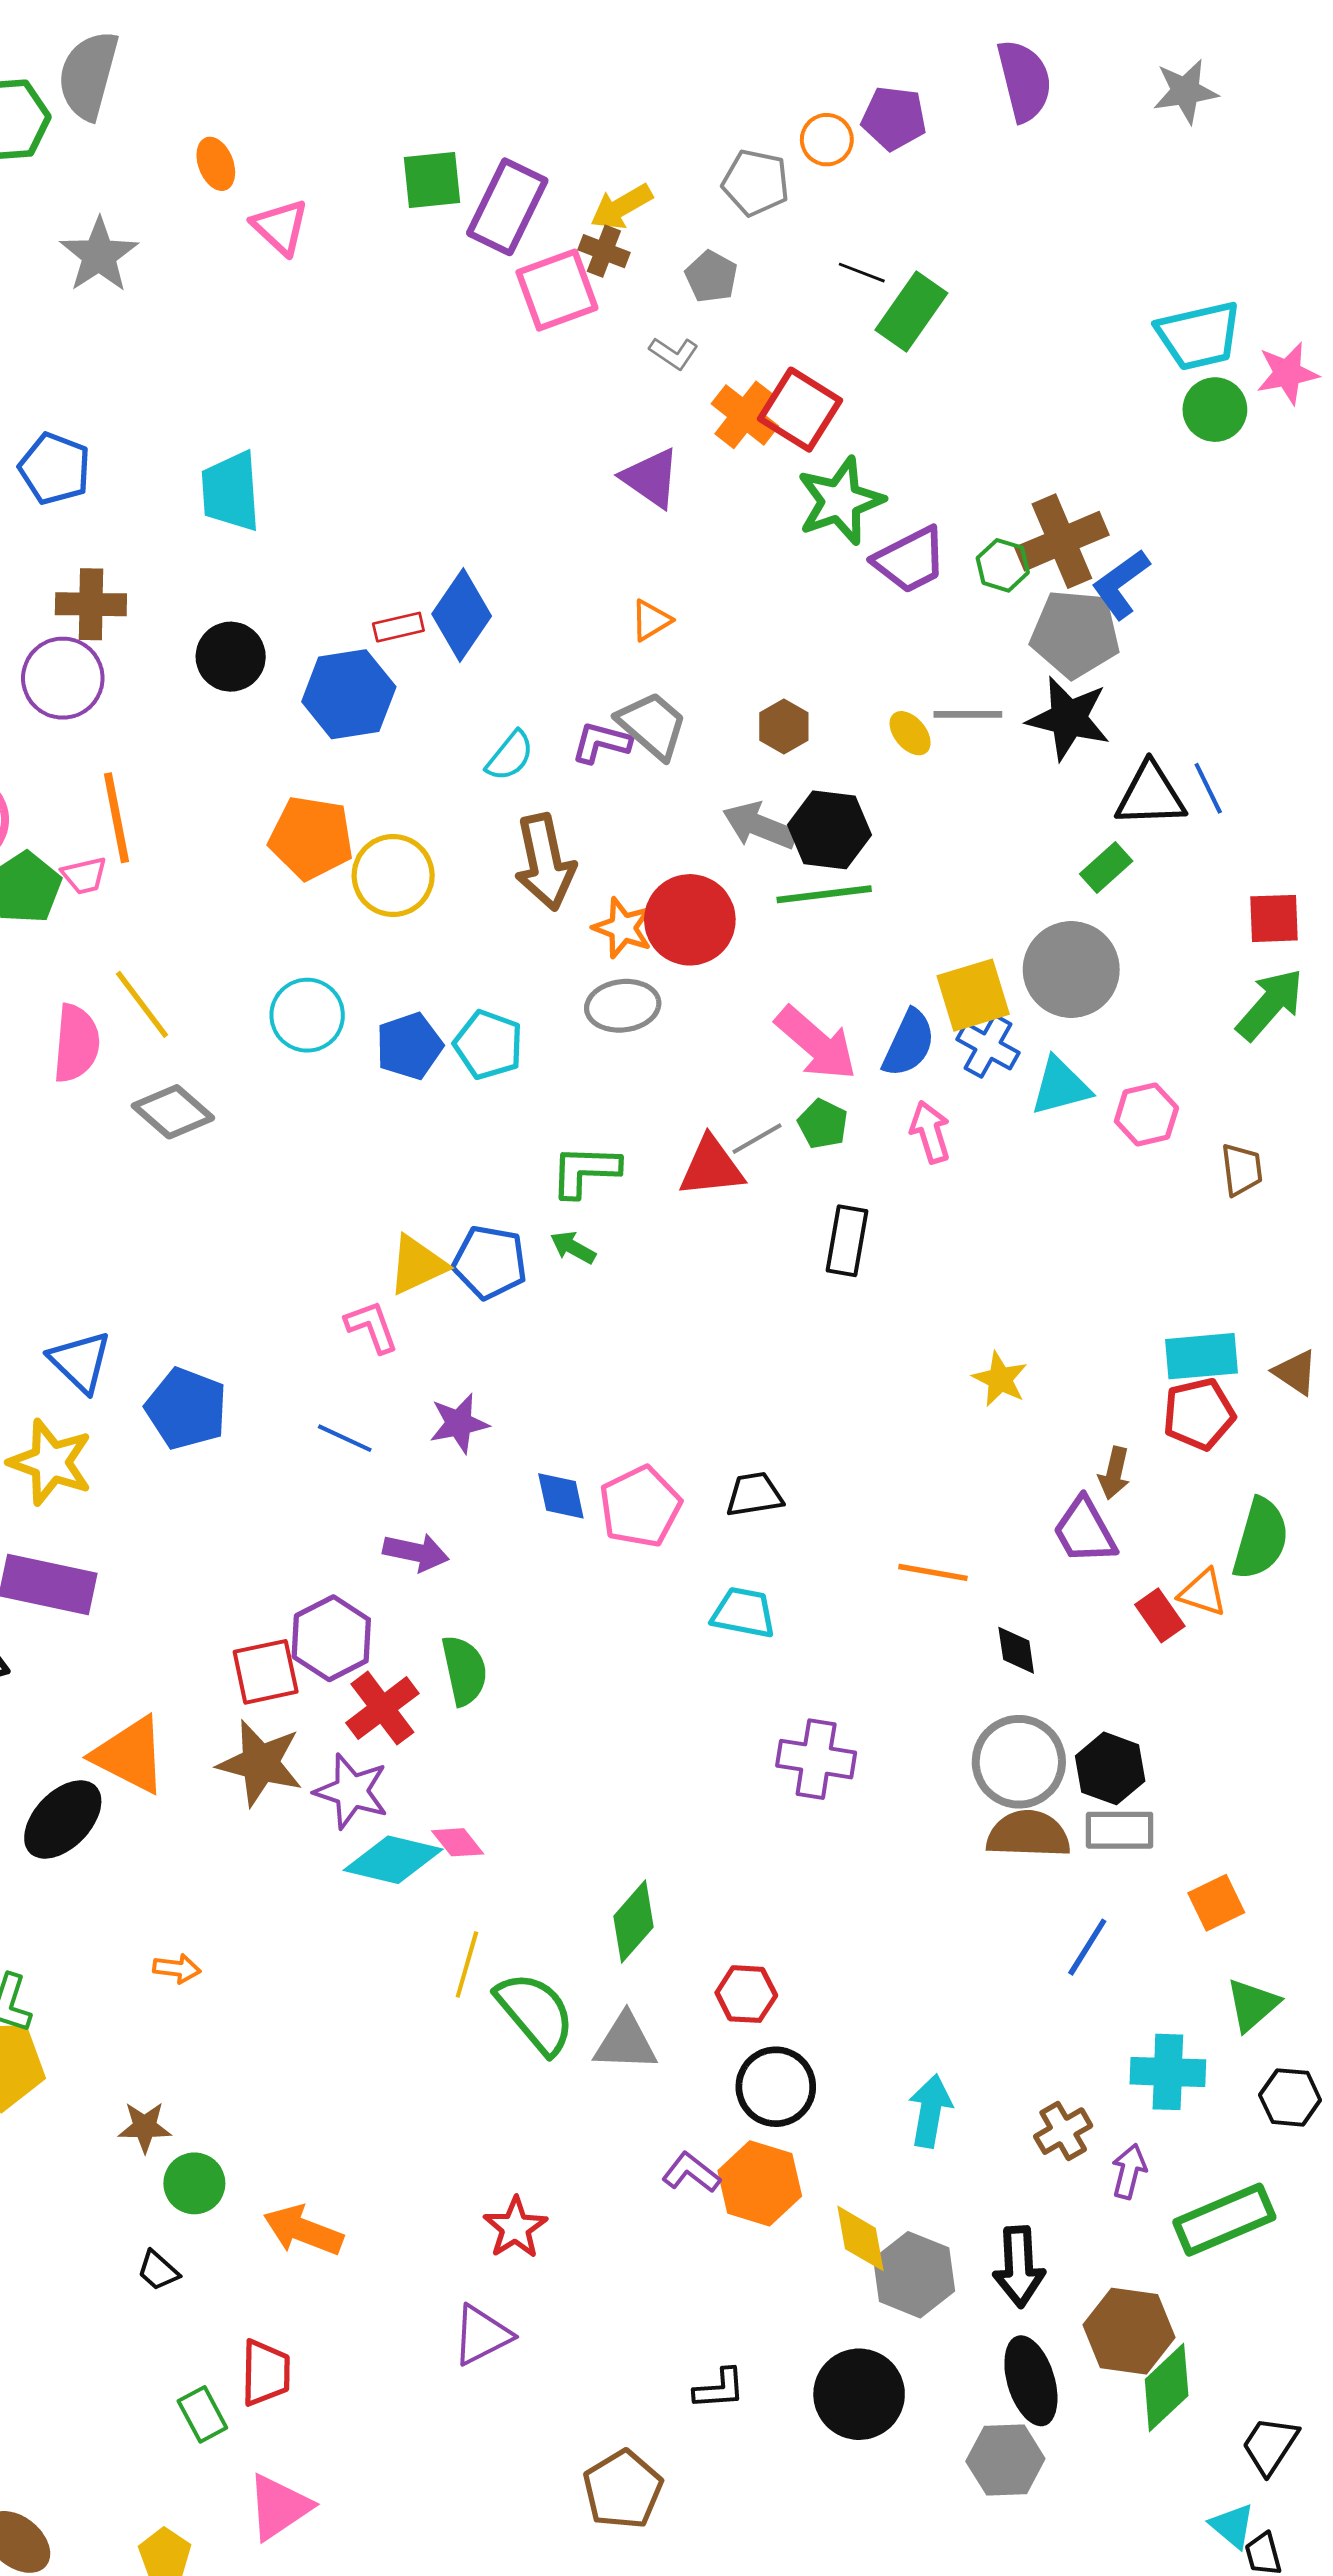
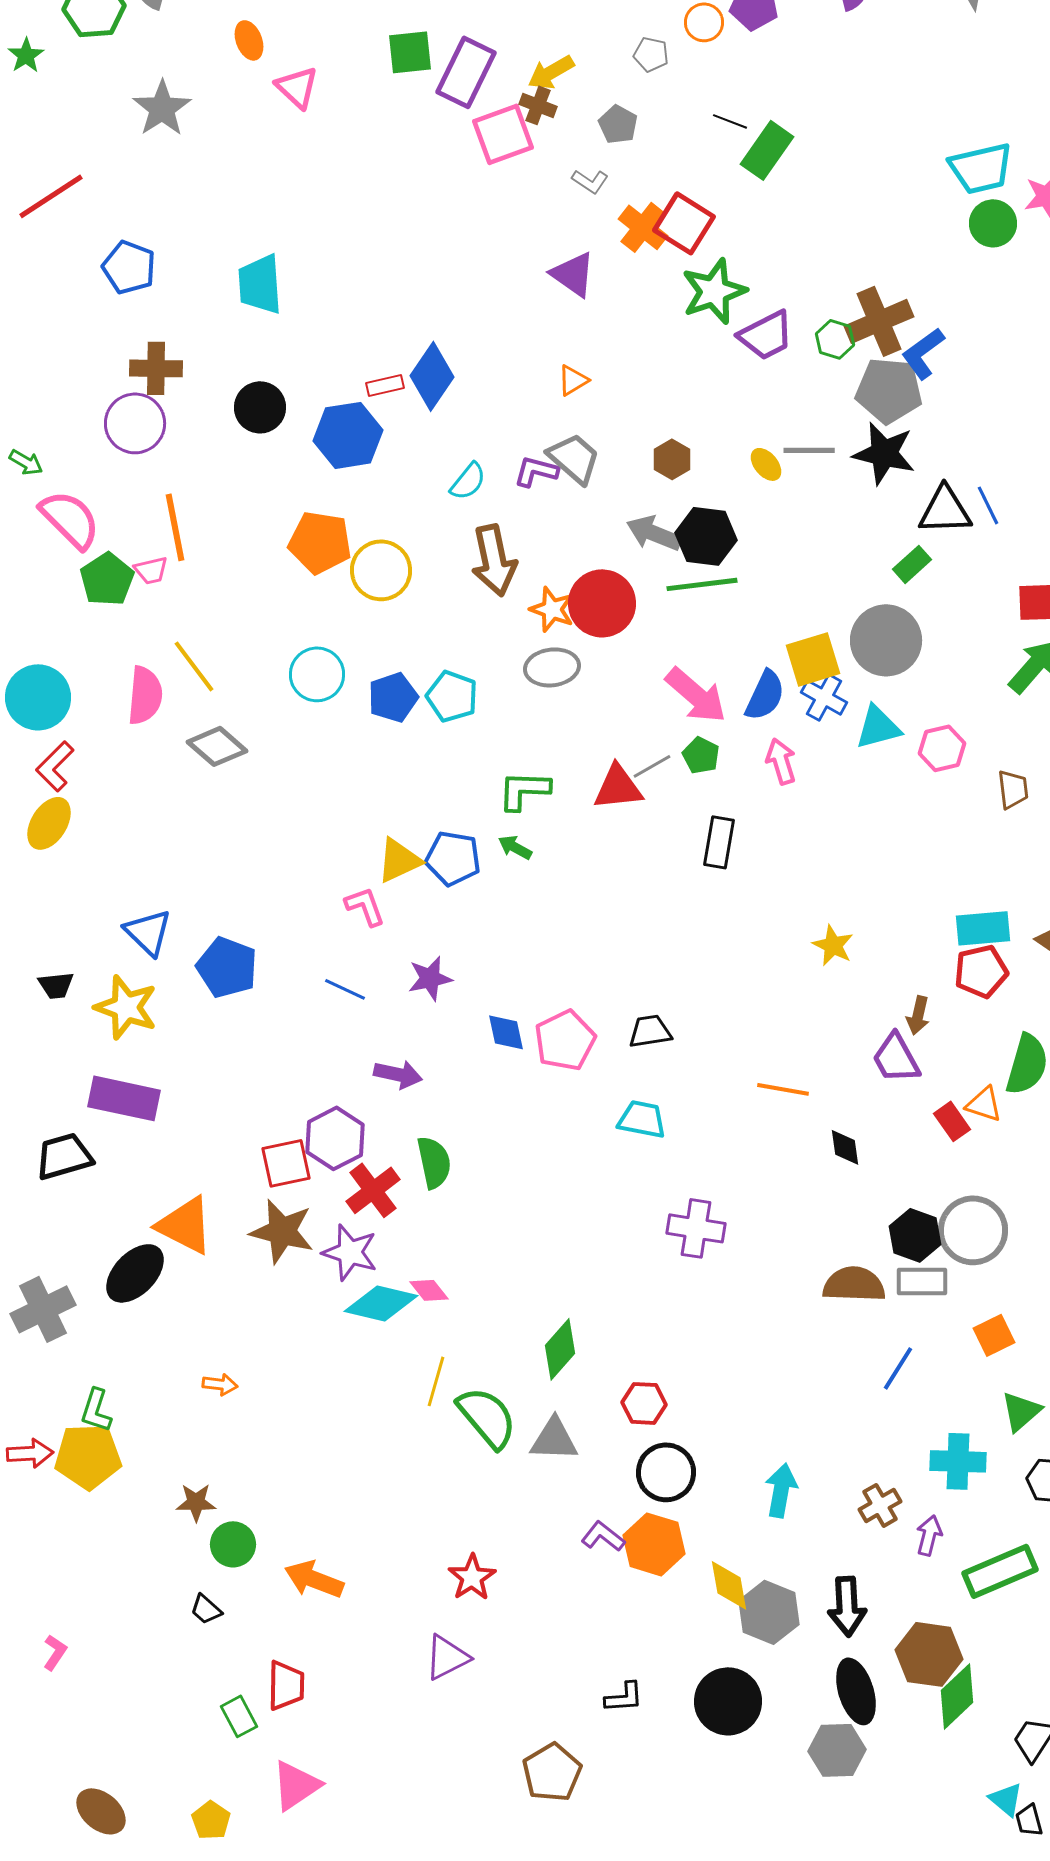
gray pentagon: (756, 183) -> (651, 54), size x0.7
gray circle: (1019, 1762) -> (973, 1230), moved

